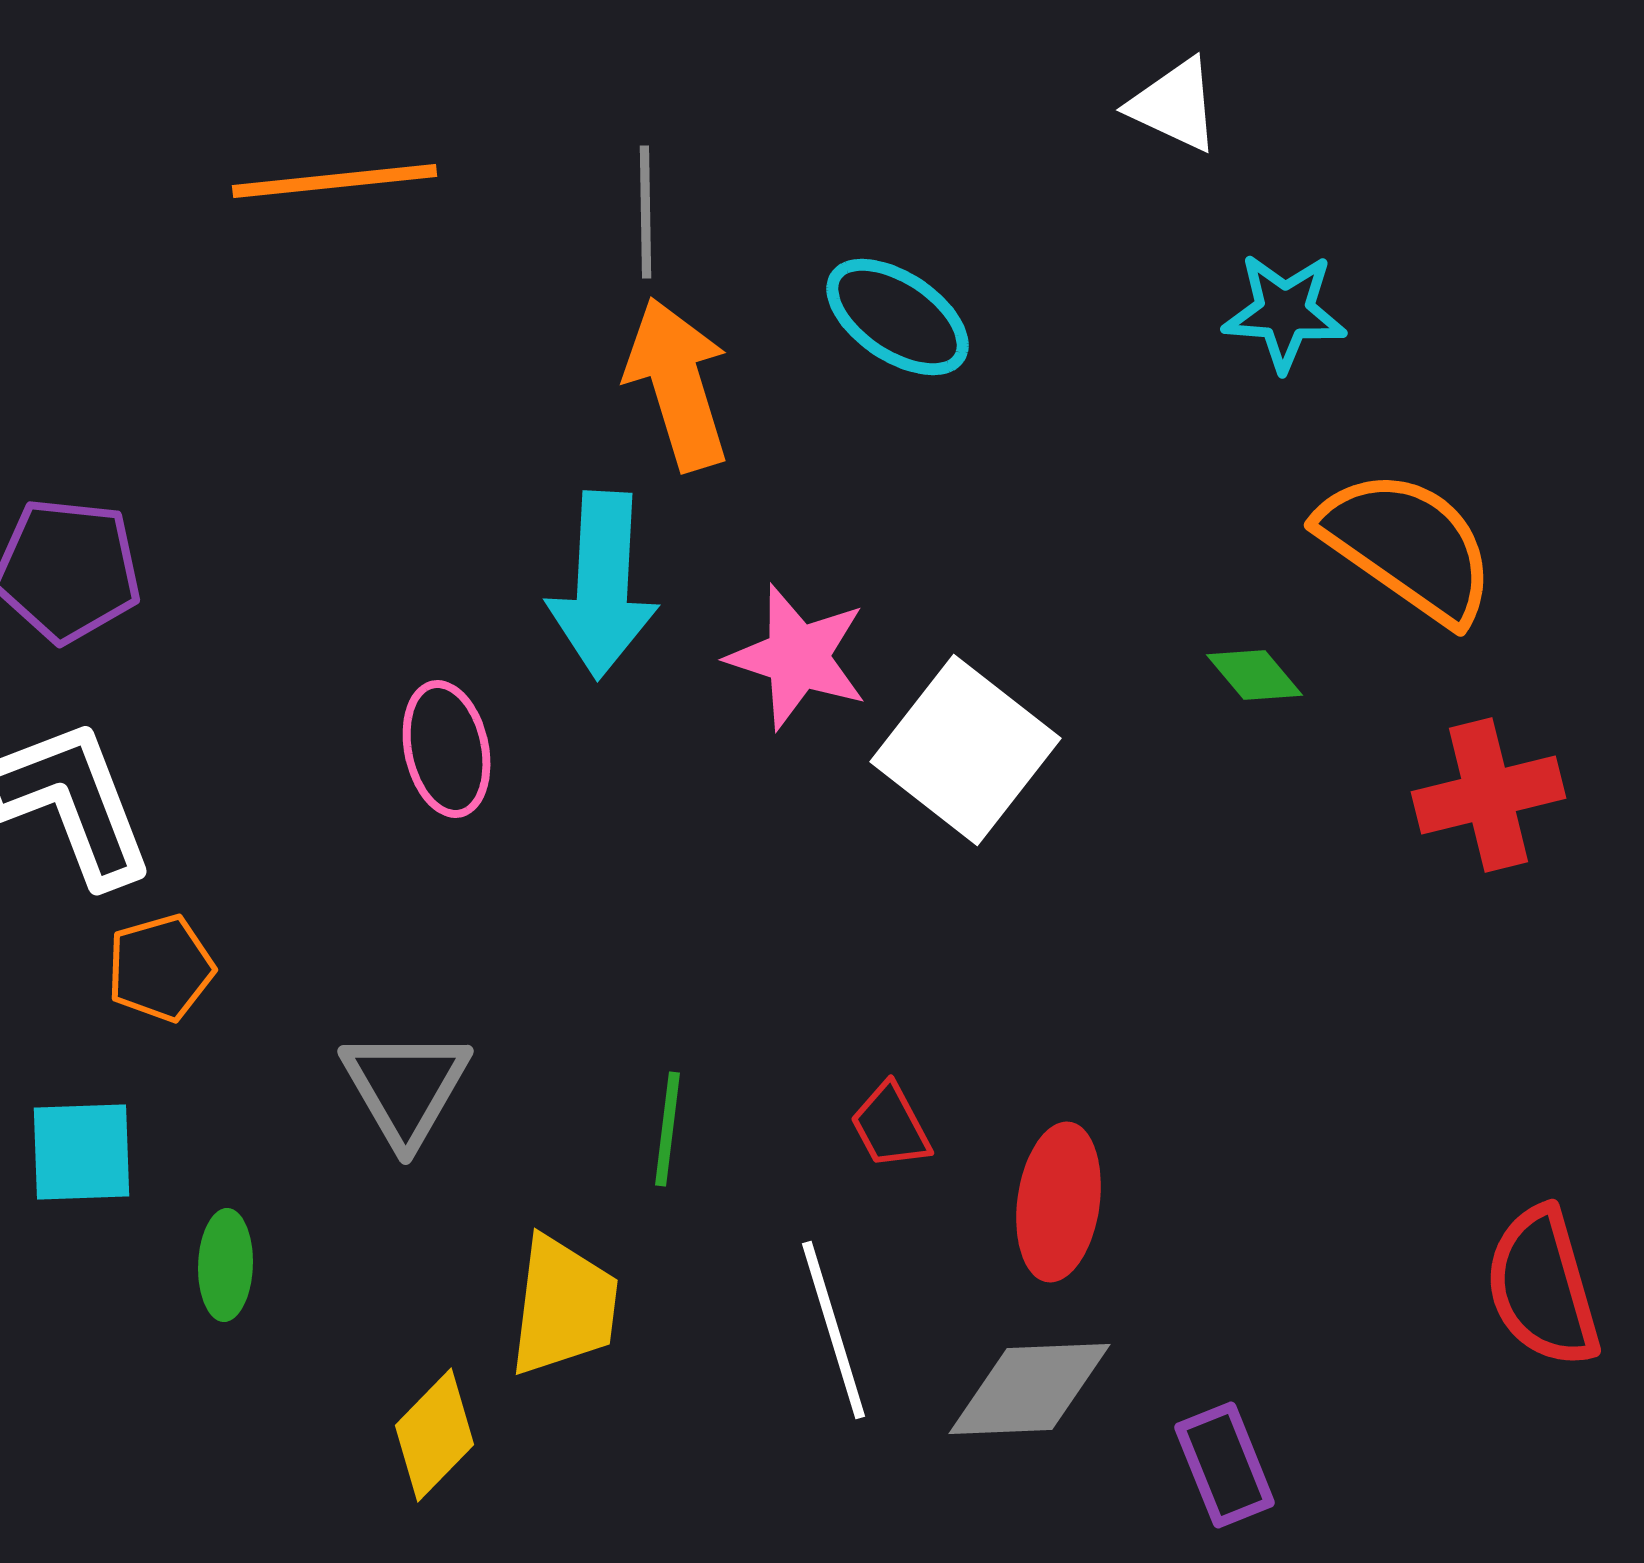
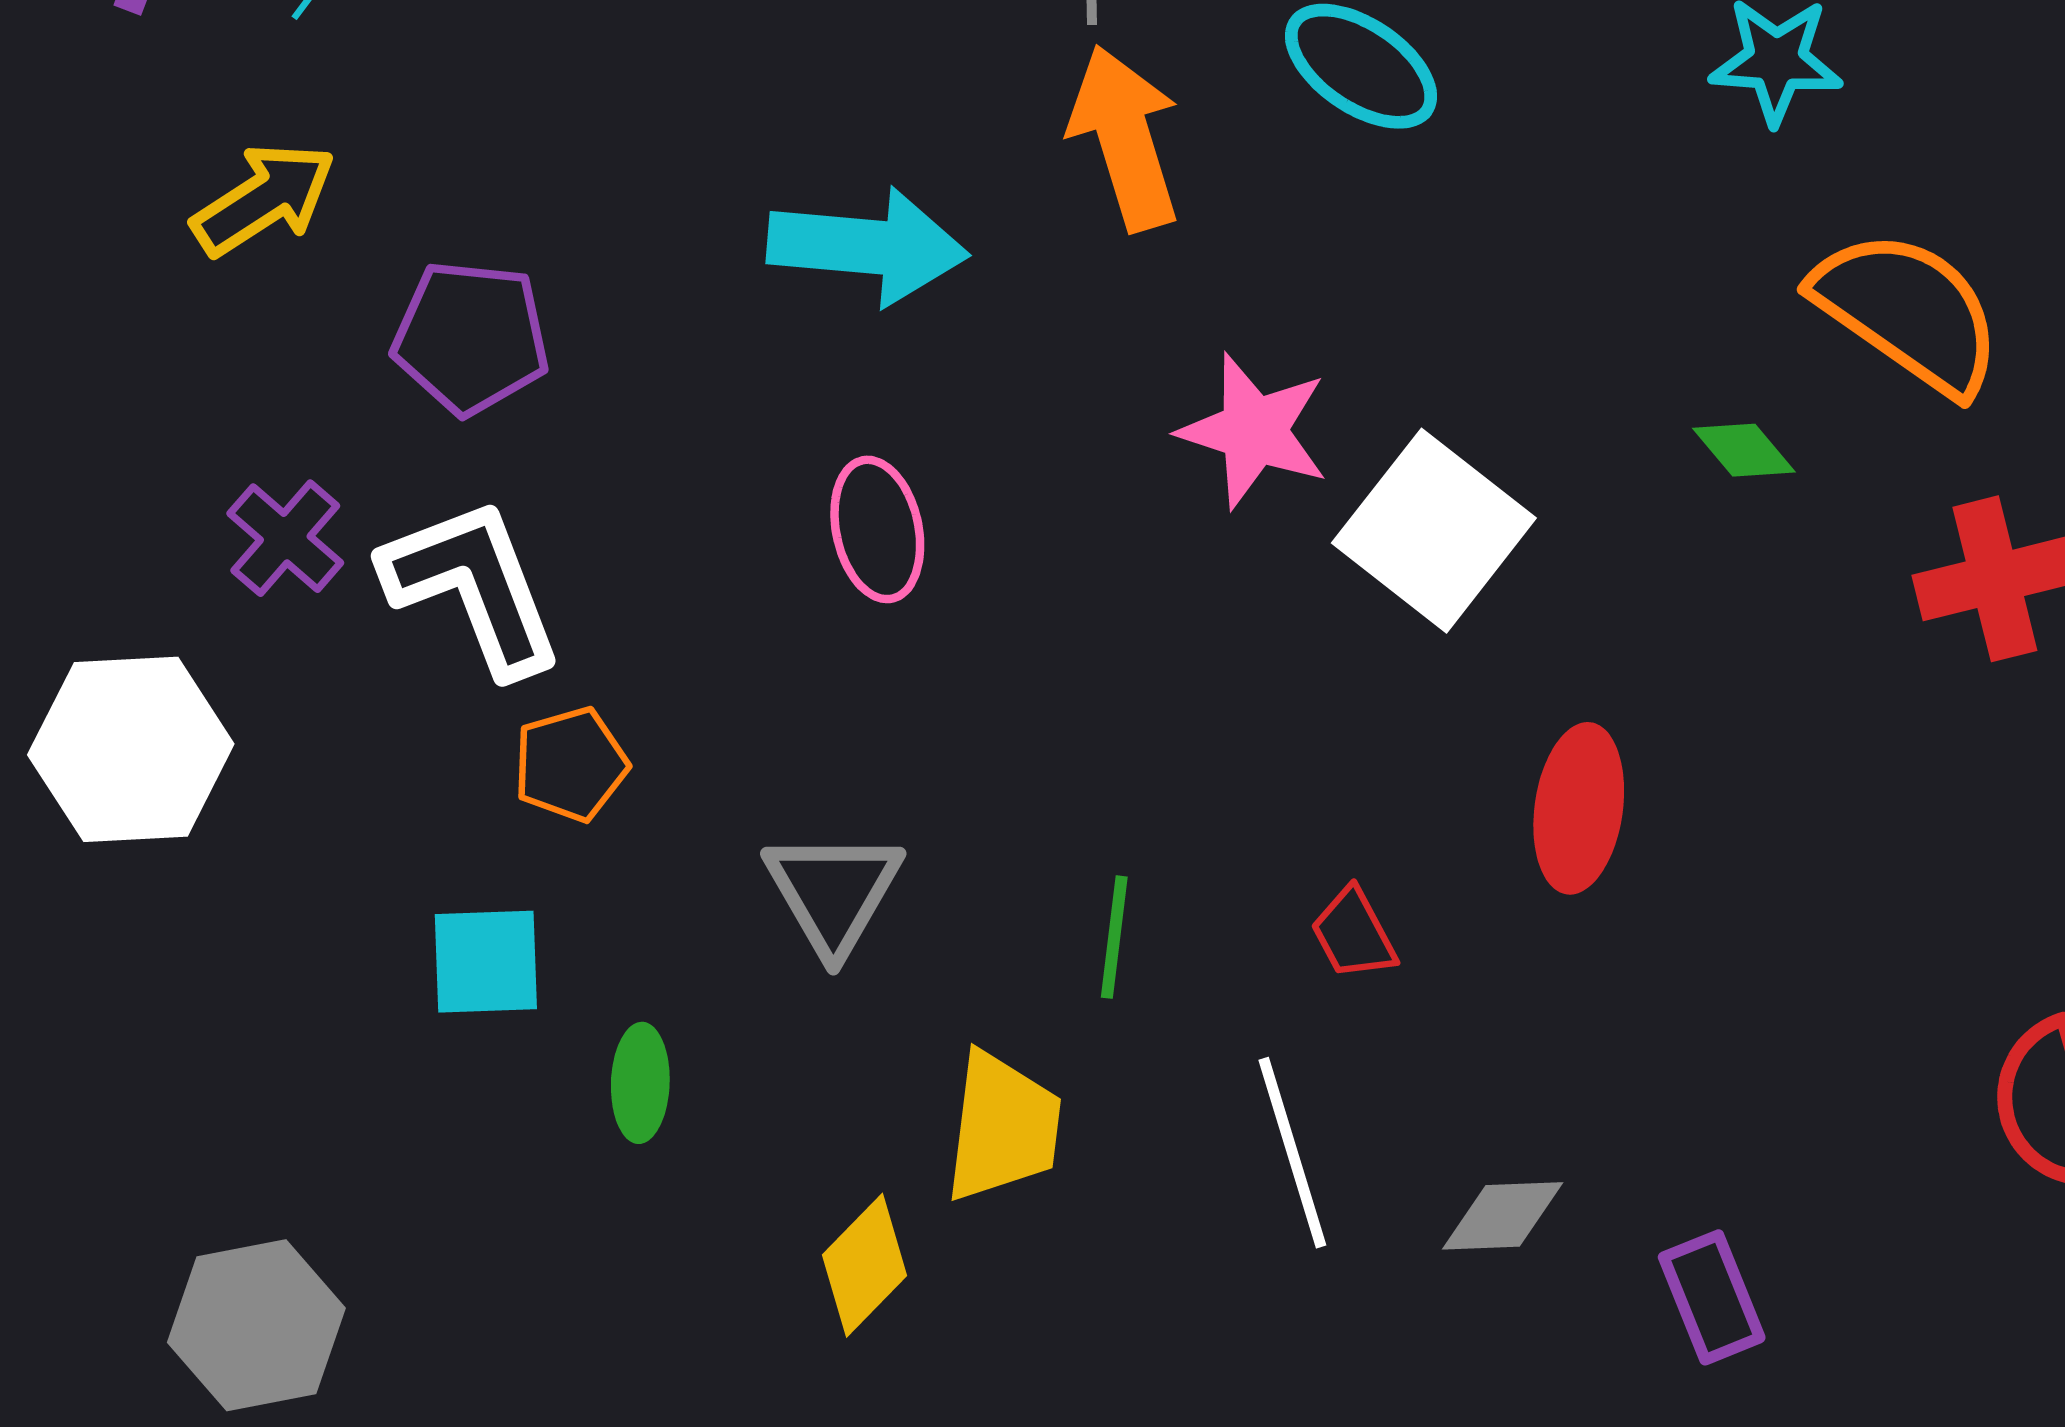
cyan arrow: (603, 585) -> (868, 246), moved, turned -88
red ellipse: (1059, 1202) -> (1579, 808), moved
gray diamond: (1030, 1389) -> (1503, 1216), size x0.7

